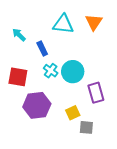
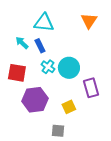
cyan triangle: (63, 24) -> (44, 23), moved
cyan arrow: (19, 35) -> (22, 43), moved
gray square: (86, 127) -> (58, 131), moved

